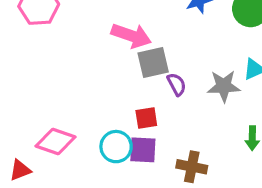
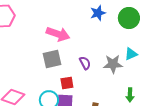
gray square: (153, 62) -> (52, 59), moved

